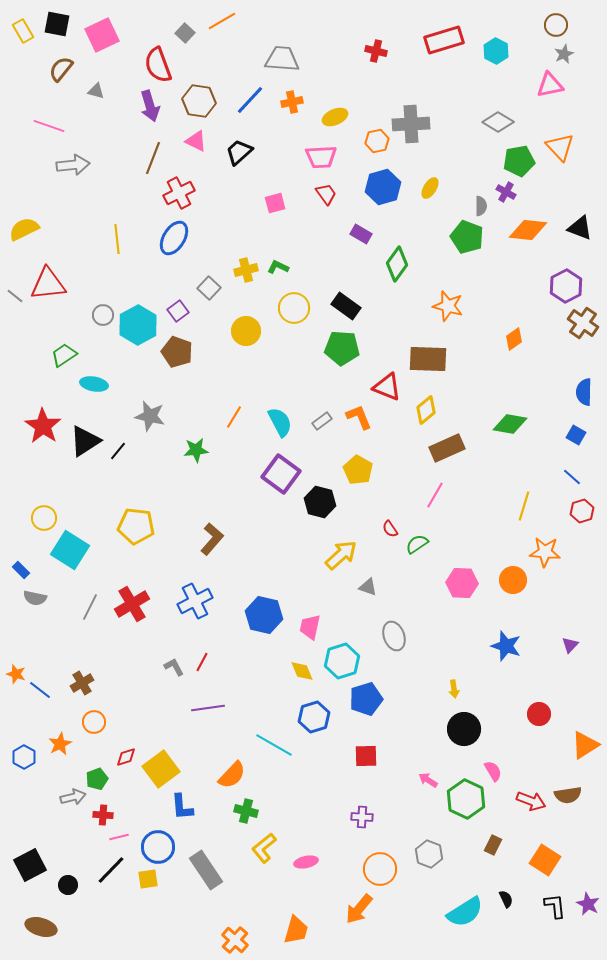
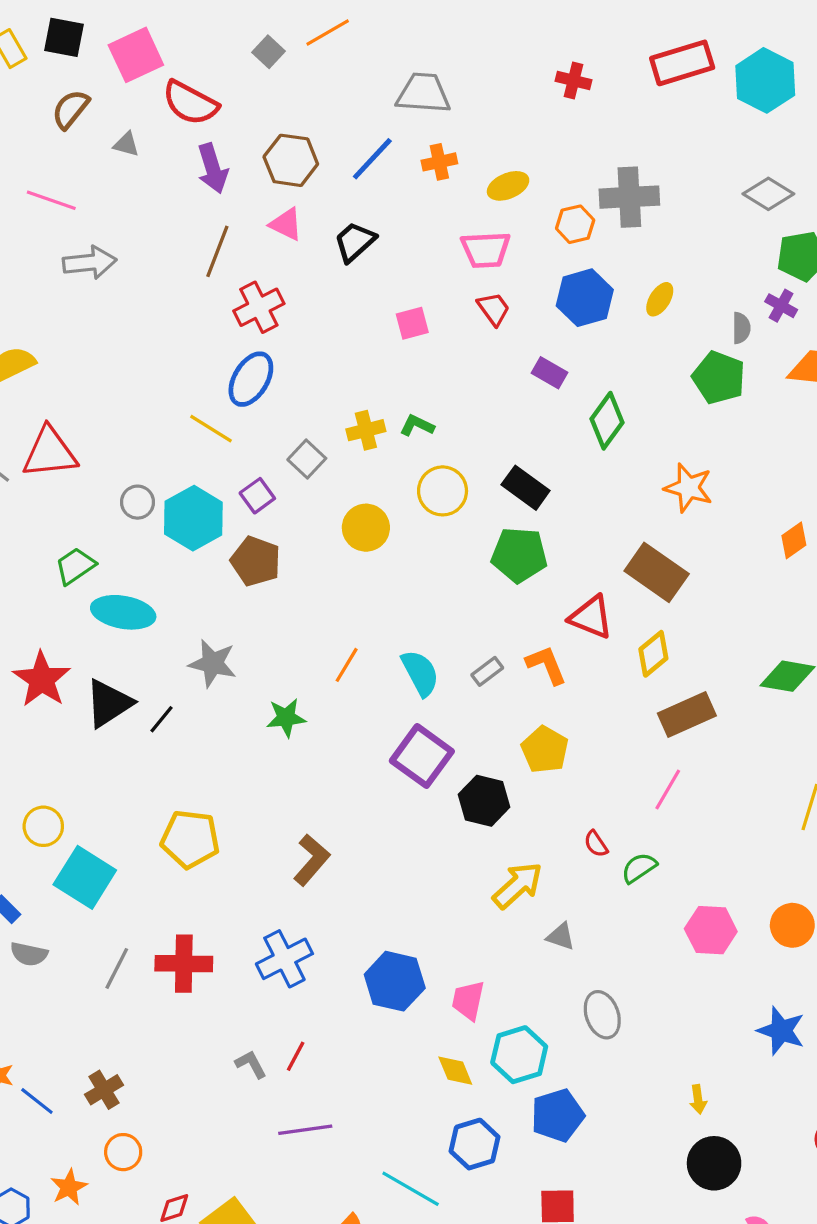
cyan hexagon: (496, 51) -> (765, 80), size x1.5
red semicircle: (158, 65) -> (190, 103), moved, turned -42
yellow line: (117, 239) -> (211, 429), moved, turned -52
brown rectangle: (428, 359) -> (657, 572), turned 33
cyan ellipse: (94, 384) -> (123, 612), size x1.4
red cross: (132, 604) -> (184, 964), turned 32

